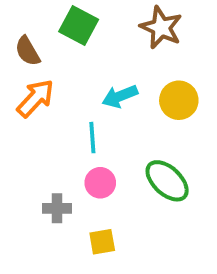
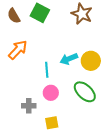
brown semicircle: (28, 51) -> (14, 16), moved
cyan arrow: (120, 96) -> (69, 59), moved
yellow circle: (179, 100) -> (91, 61), moved

